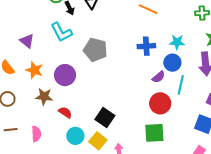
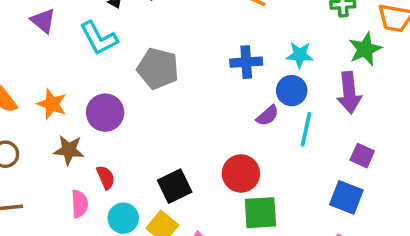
purple triangle: (27, 41) -> (43, 21), moved
red circle: (160, 103) -> (241, 173), moved
red semicircle: (65, 112) -> (106, 177), turned 32
black square: (105, 117) -> (175, 186), turned 30
pink semicircle: (36, 134) -> (80, 204), moved

